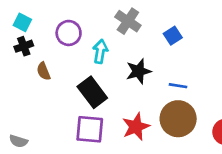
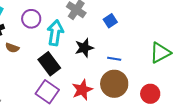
cyan arrow: (100, 51) -> (55, 33), size x1.4
brown semicircle: (44, 71) -> (12, 48), turned -48
purple square: (90, 129) -> (47, 92), turned 30

